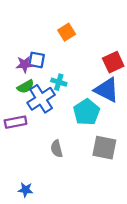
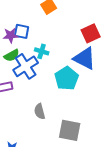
gray square: (104, 148) -> (70, 130), moved

